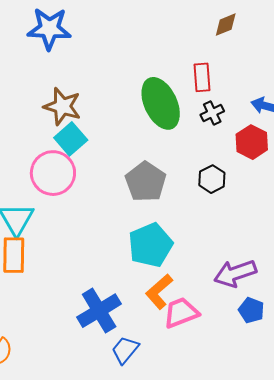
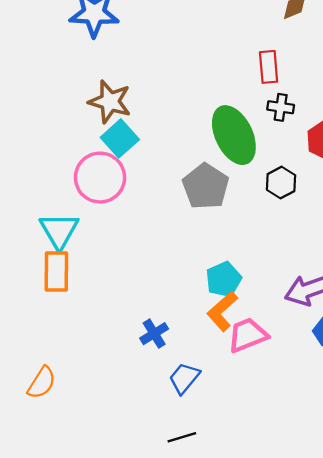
green ellipse: (161, 103) -> (234, 135), moved
black cross: (212, 113) -> (281, 107), turned 35
cyan pentagon: (150, 245) -> (224, 279), moved, size x0.7
blue cross: (99, 311) -> (154, 334), size x0.6

